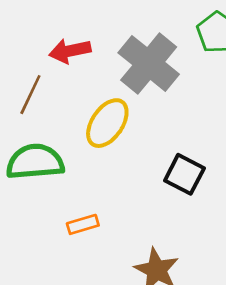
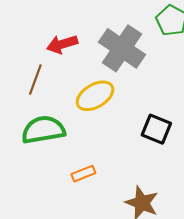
yellow ellipse: (107, 123) -> (95, 96), turned 30

